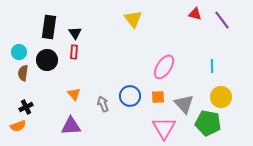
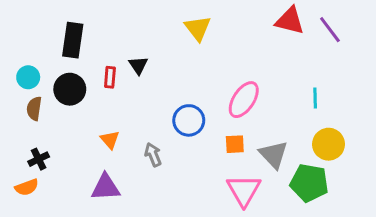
red triangle: (195, 14) -> (290, 21), size x1.5
black triangle: (75, 33) -> (138, 65), moved
blue circle: (130, 96) -> (189, 120), moved

